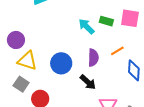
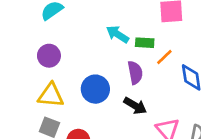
green rectangle: (106, 21) -> (145, 43), moved
purple circle: (16, 40) -> (49, 56), moved

